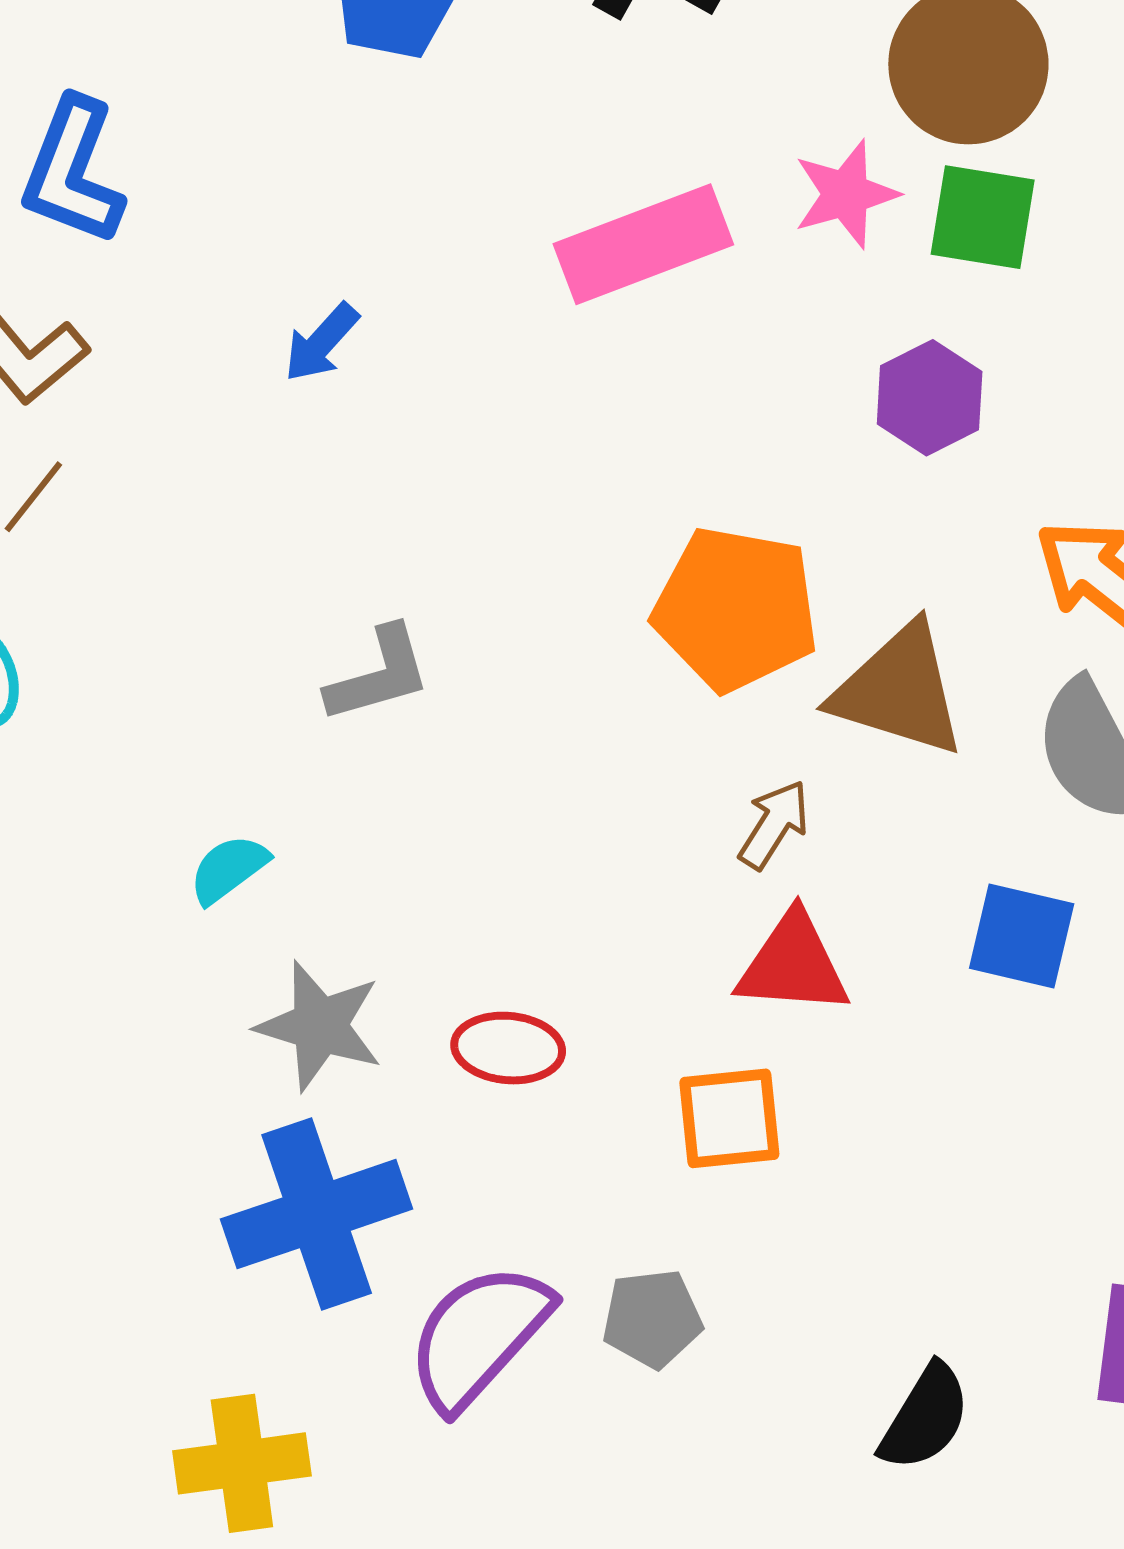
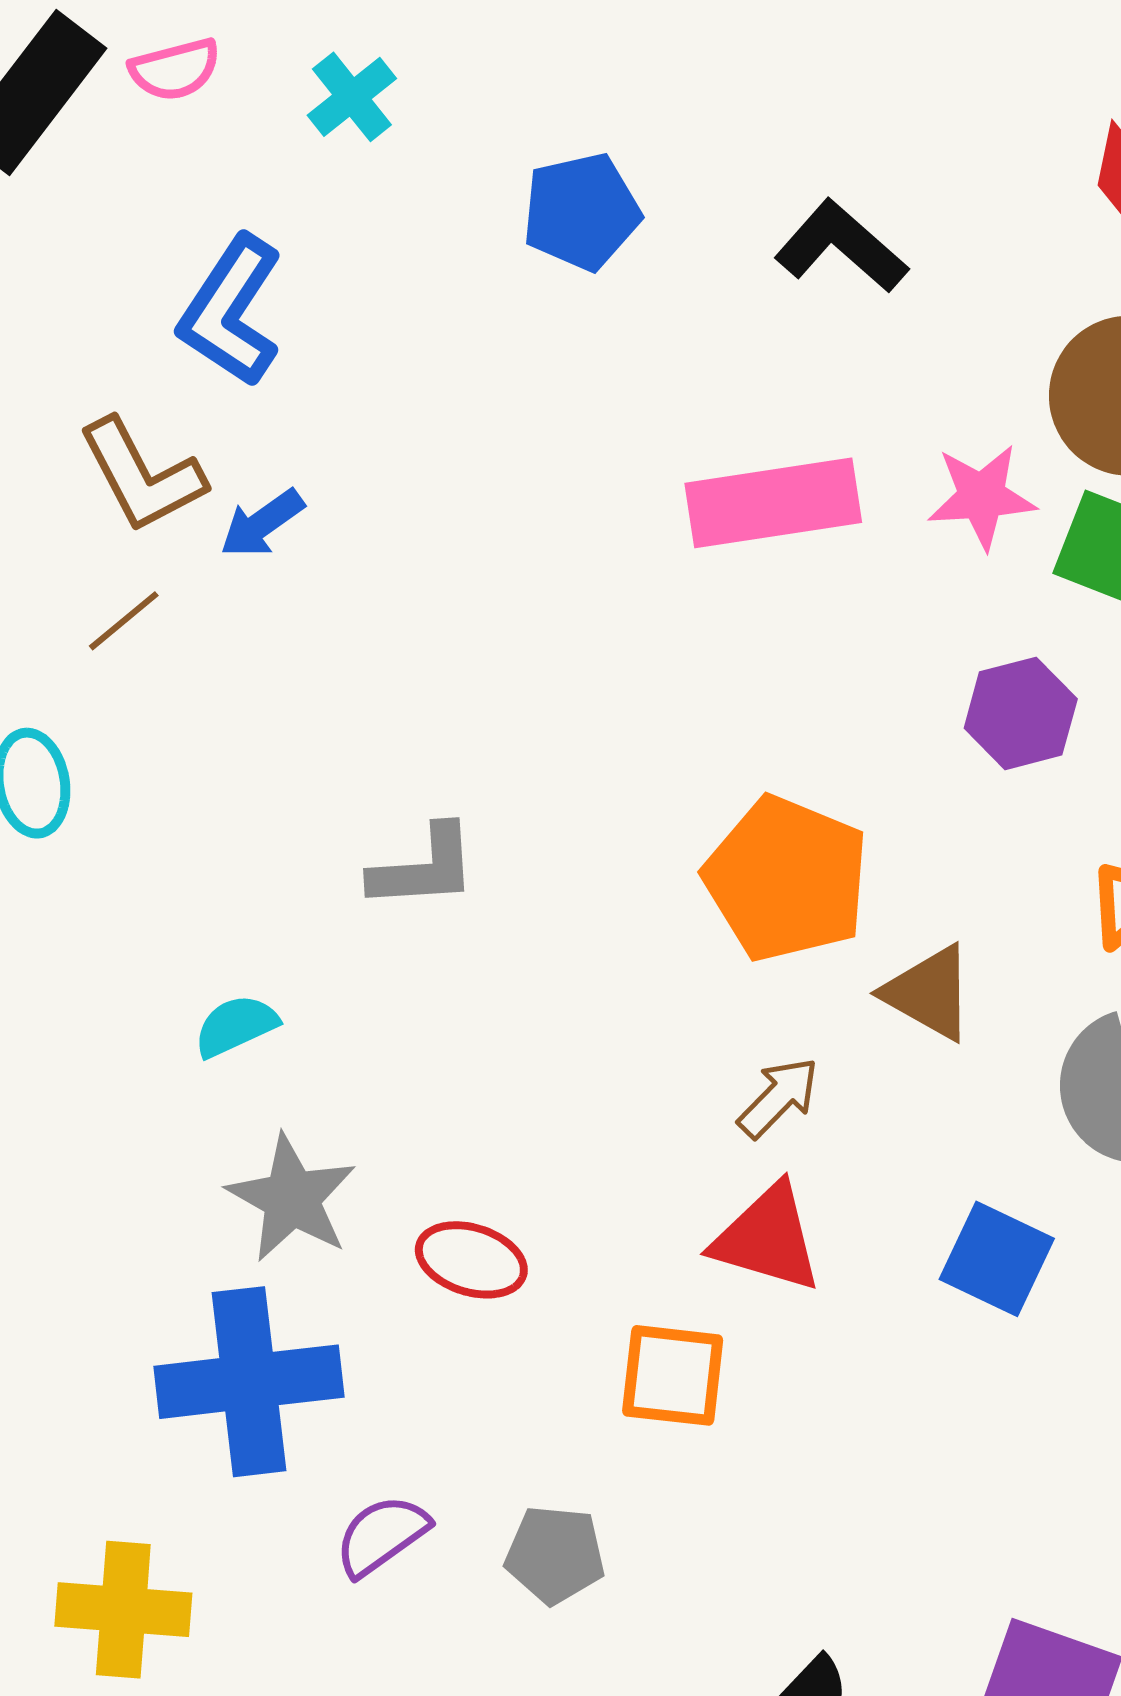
blue arrow: (321, 343) -> (262, 523), moved
brown triangle: (899, 690) -> (929, 993), size x0.7
purple semicircle: (479, 1336) -> (382, 1535), size x0.6

